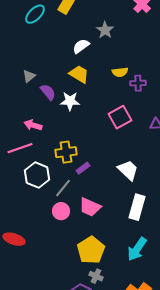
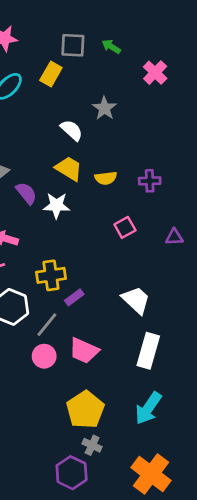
white semicircle: (81, 46) -> (72, 130), turned 78
yellow semicircle: (120, 72) -> (106, 178), moved
pink square: (120, 117) -> (125, 227), size x0.7

